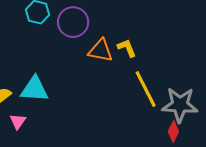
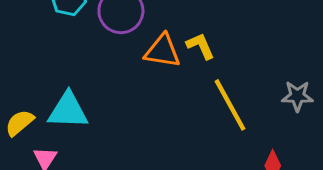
gray star: (180, 105) -> (297, 96), moved, size x0.6

